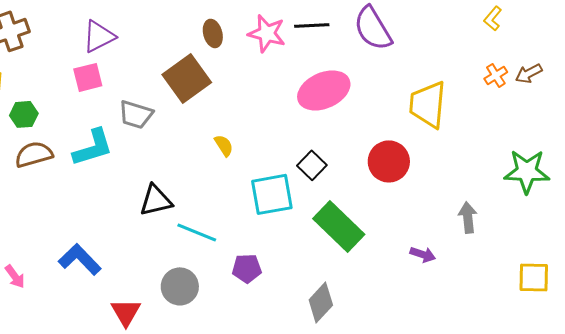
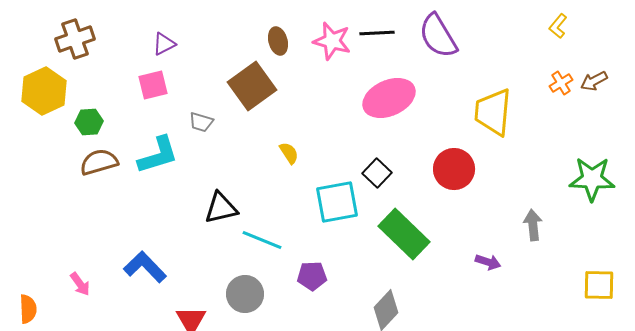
purple triangle: (99, 36) -> (164, 44), size x0.7
gray trapezoid: (136, 114) -> (201, 122), size x0.7

